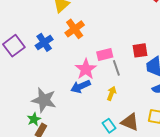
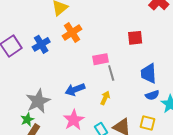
red square: (140, 50) -> (135, 38), moved
pink star: (86, 69) -> (74, 120), moved
gray star: (44, 100) -> (38, 101), turned 30

